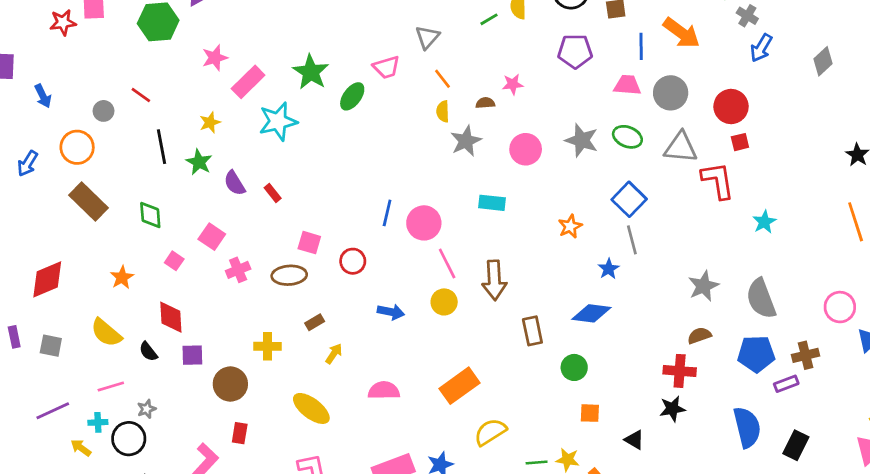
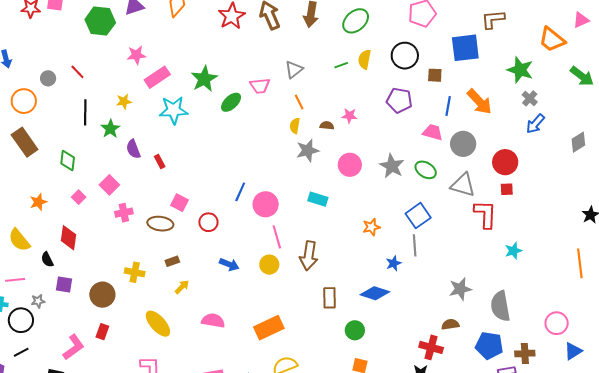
purple square: (192, 355) -> (64, 284), moved

